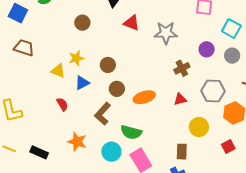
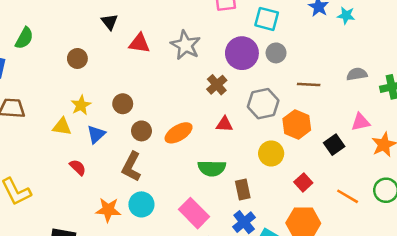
gray star: (166, 33) -> (186, 45), turned -30
purple circle: (207, 49) -> (242, 53), size x1.6
red triangle: (180, 99) -> (224, 124), turned 32
yellow circle: (199, 127) -> (271, 153), moved
green semicircle: (131, 132) -> (212, 168), moved
red square: (228, 147) -> (303, 182), moved
cyan circle: (111, 152) -> (141, 204), moved

